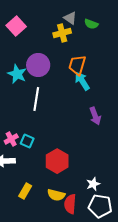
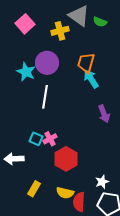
gray triangle: (70, 18) -> (79, 16), size x1.6
yellow cross: (62, 33) -> (60, 31), moved
pink cross: (11, 139) -> (50, 139), moved

